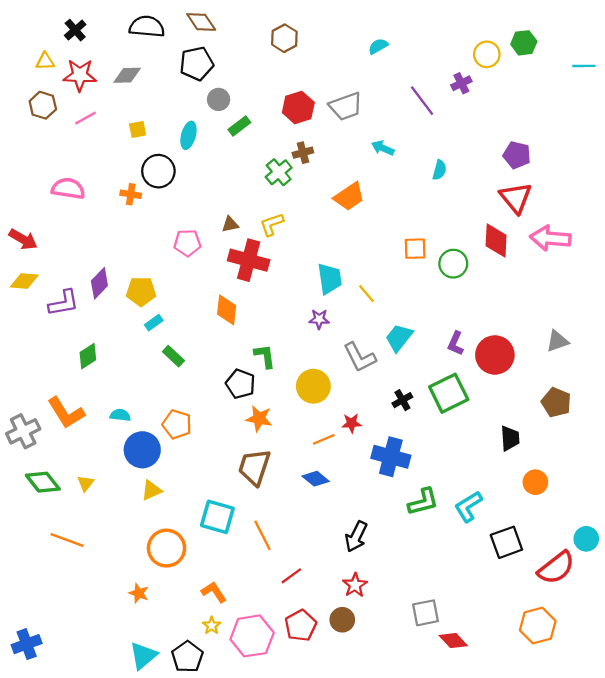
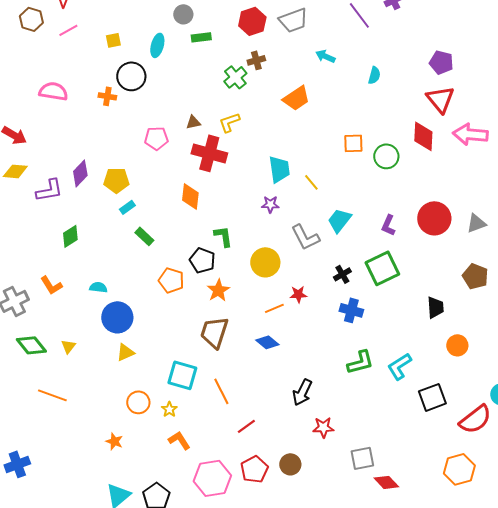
green rectangle: (239, 126) -> (201, 37), turned 30
red circle: (495, 355) -> (434, 218), moved
orange L-shape: (66, 413) -> (51, 285), size x0.7
orange star: (259, 419) -> (218, 290), turned 30
orange pentagon: (177, 424) -> (171, 280), moved
blue cross: (391, 457) -> (351, 310), moved, size x0.7
orange circle: (167, 548) -> (138, 402), size x0.7
red star: (355, 585) -> (323, 427), moved, turned 30
yellow star: (212, 626) -> (169, 409), moved
blue cross: (27, 644) -> (17, 464), moved

